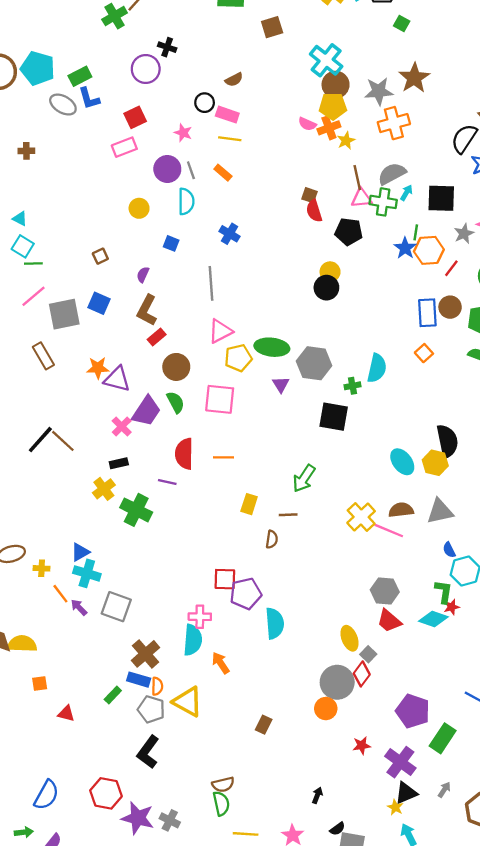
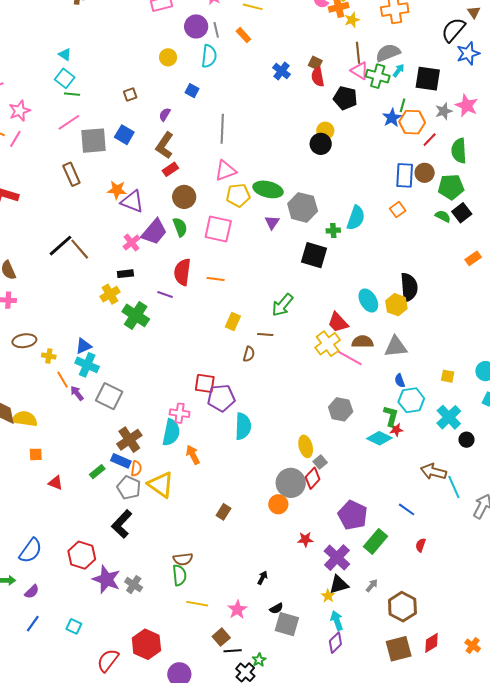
pink triangle: (361, 198) -> (360, 71), turned 30
blue cross: (230, 234) -> (281, 71), moved
red trapezoid: (389, 621) -> (338, 322), moved

